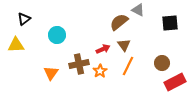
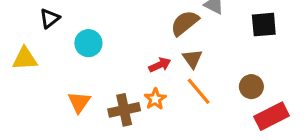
black triangle: (24, 19) -> (50, 18), moved
brown cross: (79, 64) -> (124, 110), moved
orange line: (128, 66) -> (199, 91), turned -66

